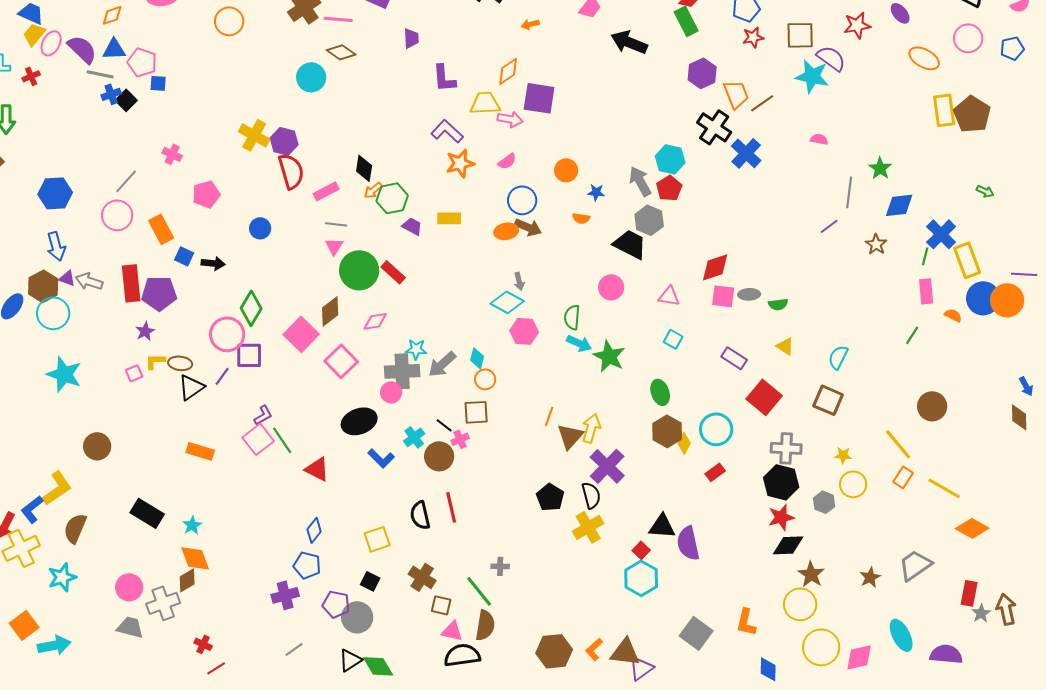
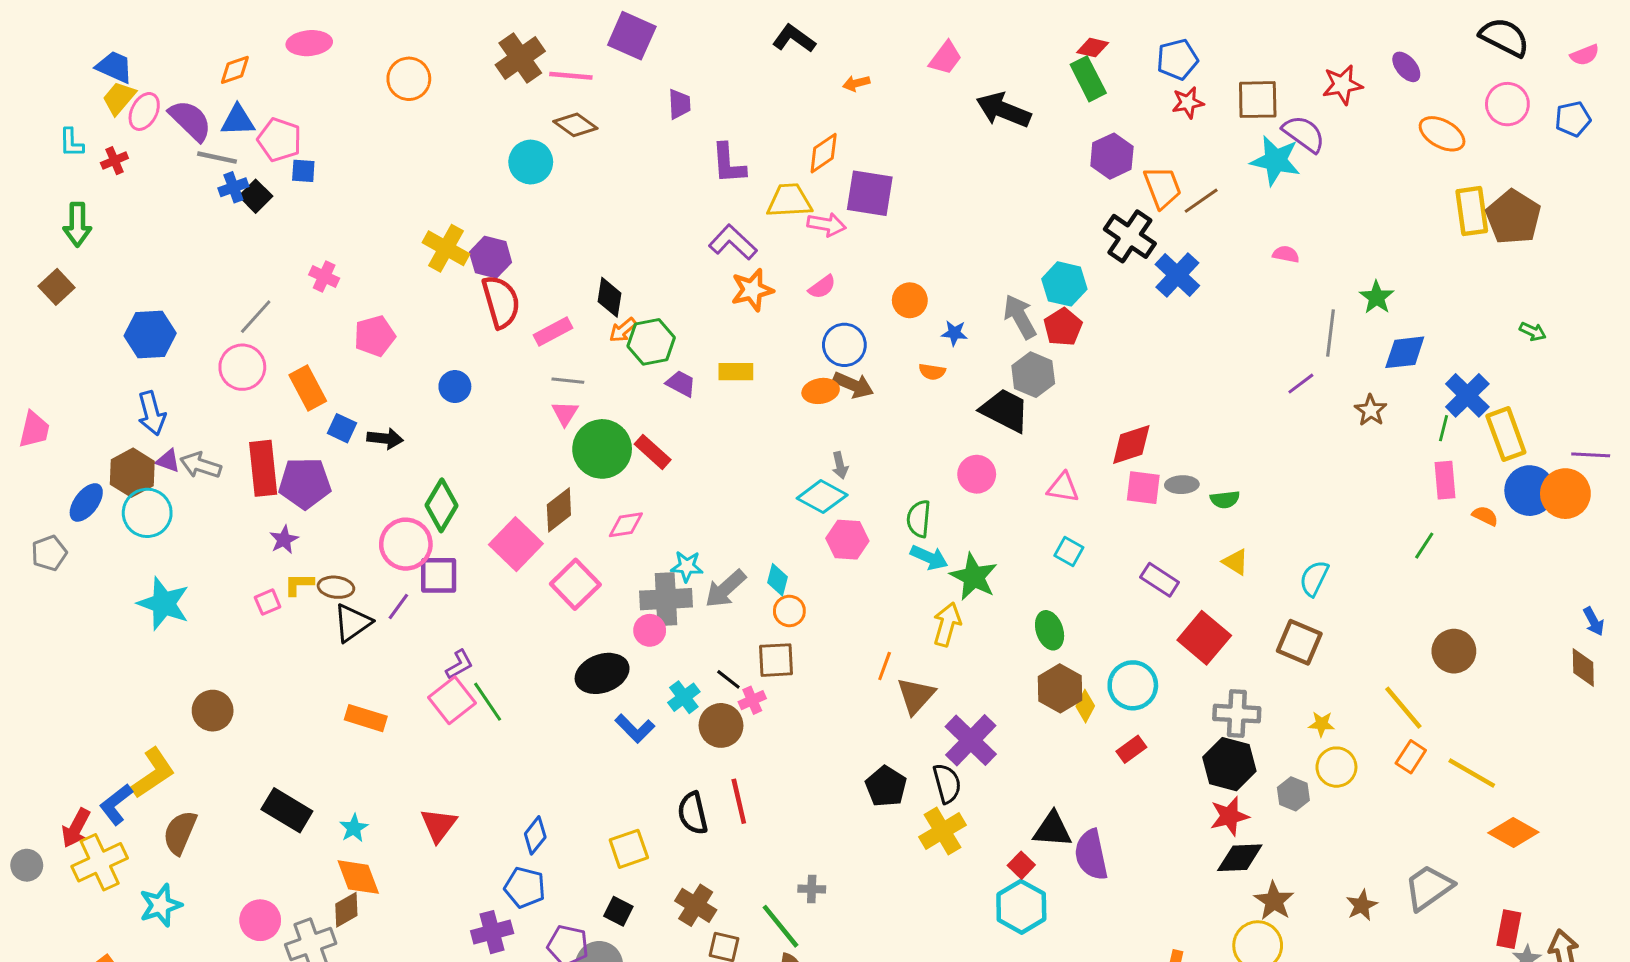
yellow arrow: (591, 428) -> (947, 624), moved
red triangle: (317, 469) -> (439, 825), moved, turned 40

